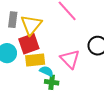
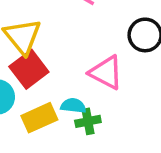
yellow rectangle: (35, 60) -> (39, 118), moved

